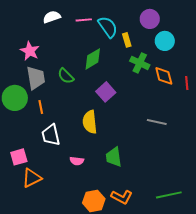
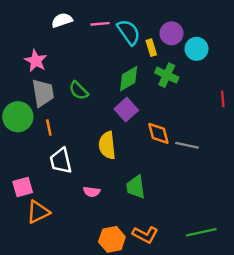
purple circle: (150, 19) -> (172, 33), moved
green diamond: (93, 59) -> (129, 79), moved
orange diamond: (164, 76) -> (158, 133), moved

